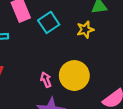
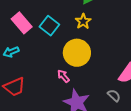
yellow circle: (74, 76) -> (77, 53), moved

